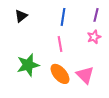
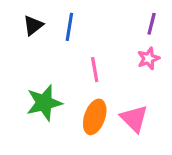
blue line: (63, 17) -> (69, 27), moved
orange ellipse: (60, 74) -> (95, 117), turned 60

